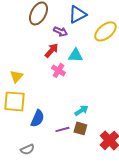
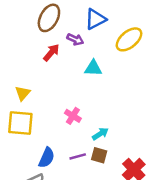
red arrow: (51, 50) -> (51, 53), moved
pink cross: (58, 70) -> (73, 116), moved
blue semicircle: (37, 118) -> (47, 158), moved

